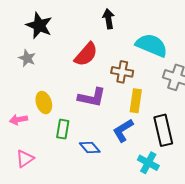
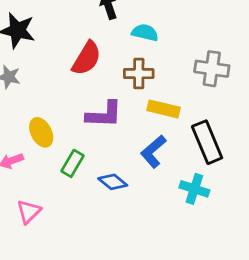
cyan semicircle: (152, 45) -> (145, 33), moved, size x0.6
yellow rectangle: (136, 101) -> (164, 109), turned -75
green rectangle: (63, 129) -> (72, 163), turned 30

